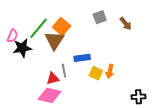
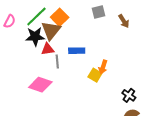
black star: (22, 48) -> (35, 37), moved
yellow square: (96, 73) -> (95, 75), moved
red triangle: (53, 78) -> (48, 49), moved
black cross: (138, 97) -> (129, 95), turned 32

